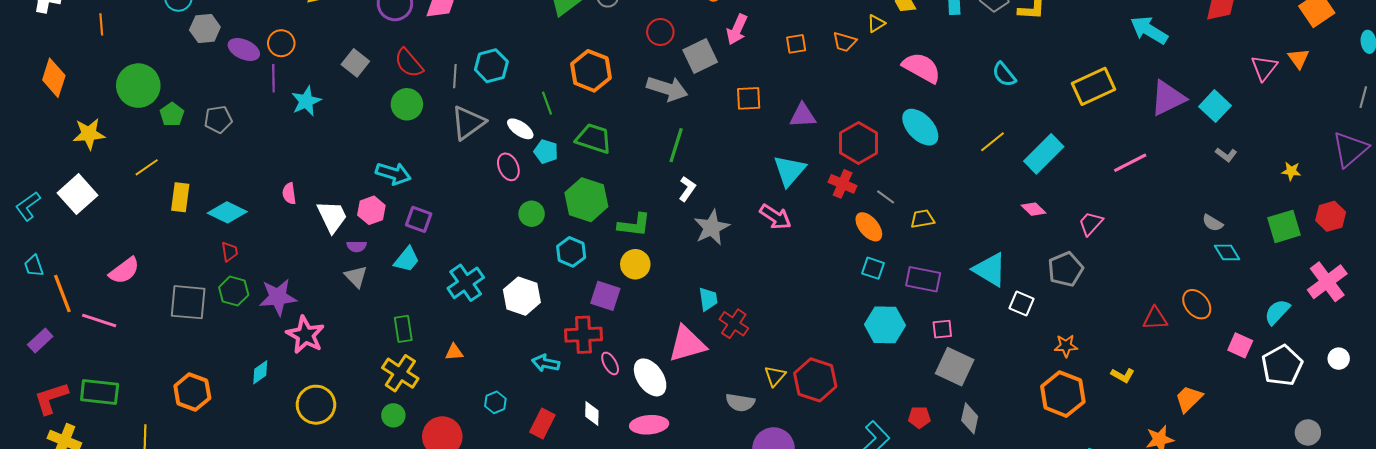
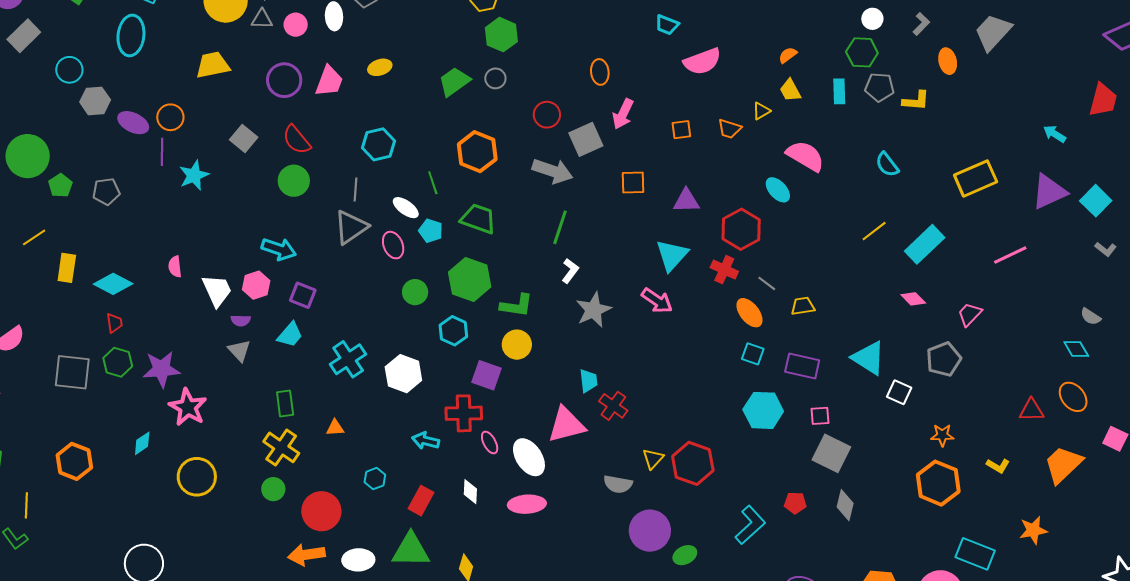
cyan arrow: (1149, 30) -> (1055, 134), moved, size x0.6
gray line: (455, 76) -> (355, 189), moved
gray triangle: (468, 123) -> (351, 227), moved
cyan ellipse: (920, 127) -> (778, 190), moved, size x0.7
cyan diamond: (1227, 252) -> (1076, 349), moved
orange trapezoid: (1189, 399) -> (1063, 465), moved, size x1.4

